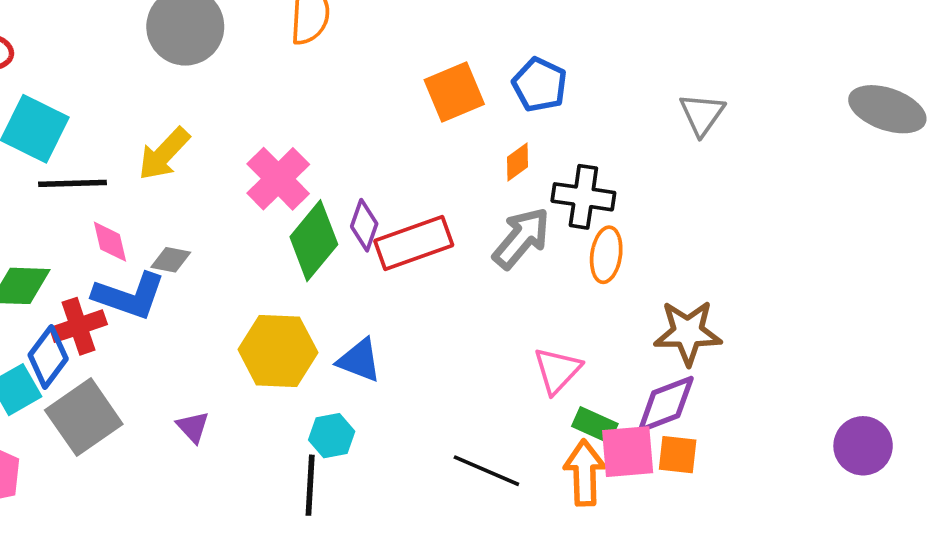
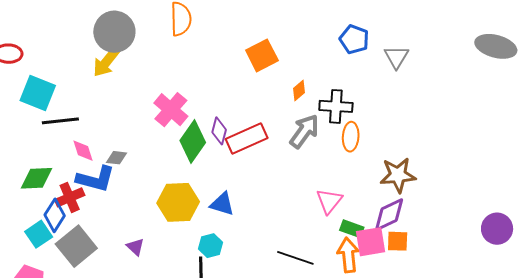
blue pentagon: (540, 85) -> (354, 39), moved
yellow arrow: (164, 154) -> (106, 62), moved

